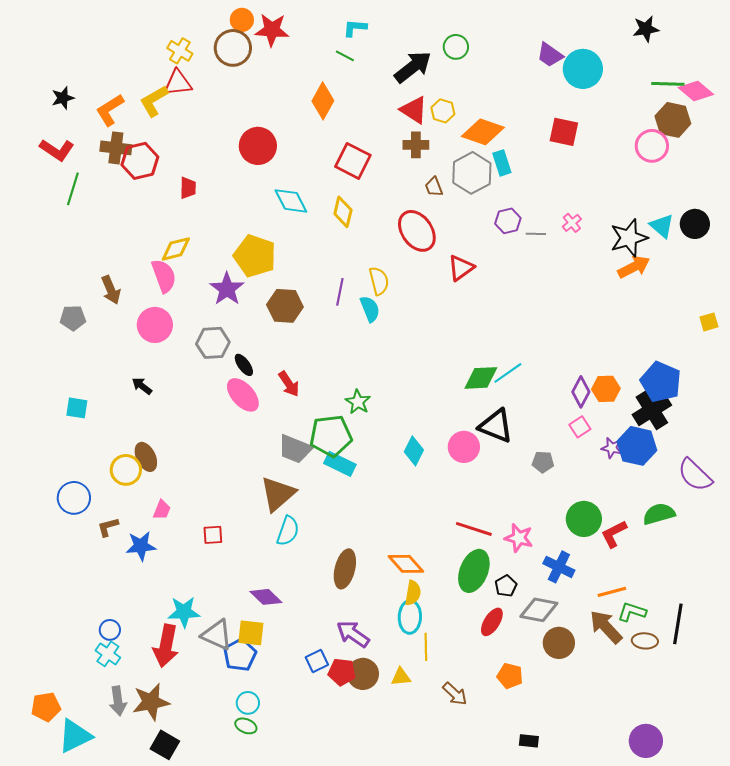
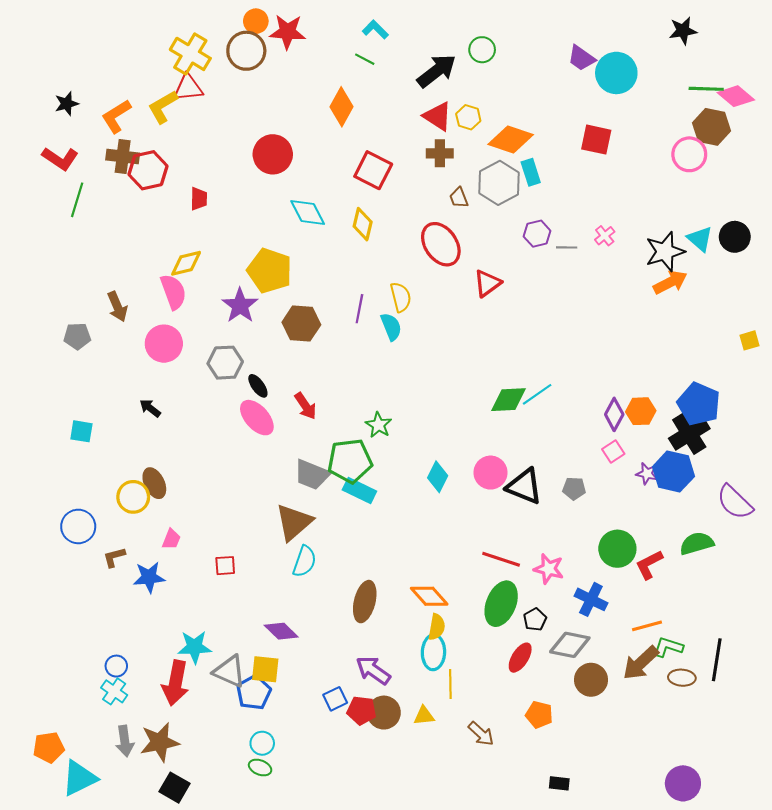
cyan L-shape: (355, 28) -> (375, 30), turned 40
yellow cross: (180, 51) -> (190, 54), size x1.5
black triangle: (496, 426) -> (524, 486), moved
brown arrow: (606, 627) -> (641, 663), turned -90

